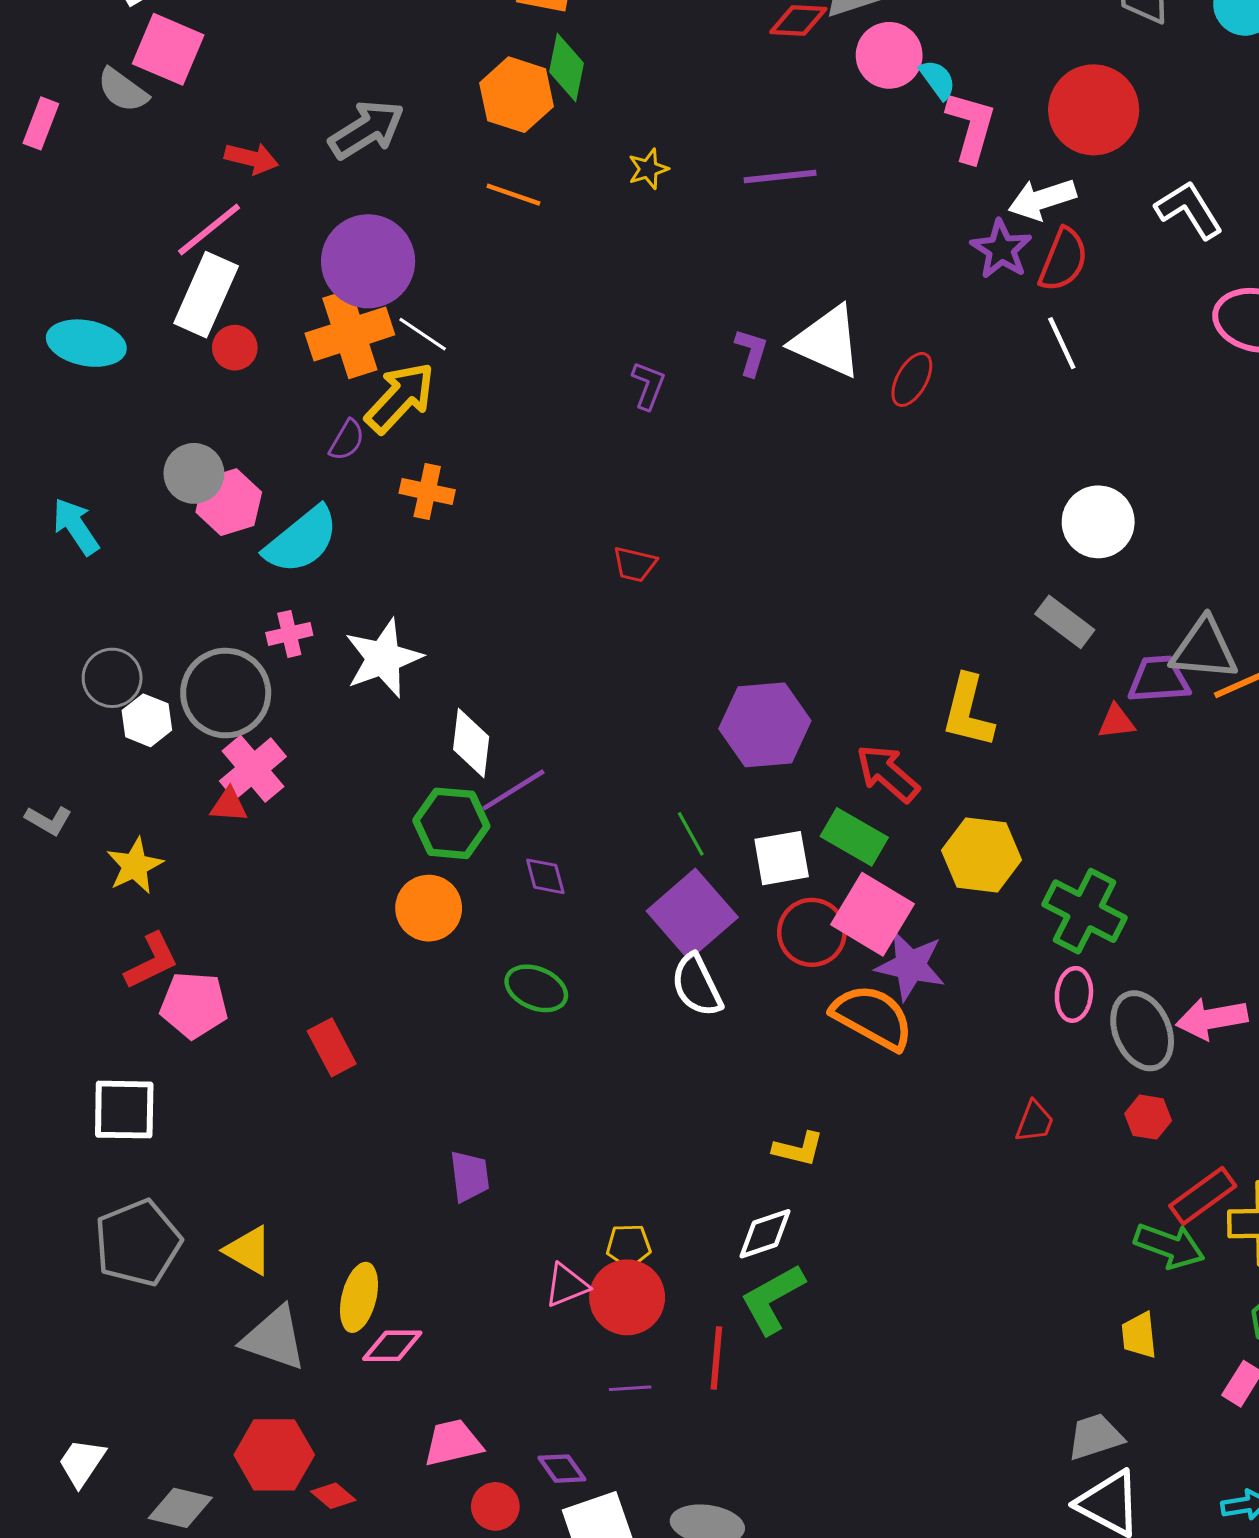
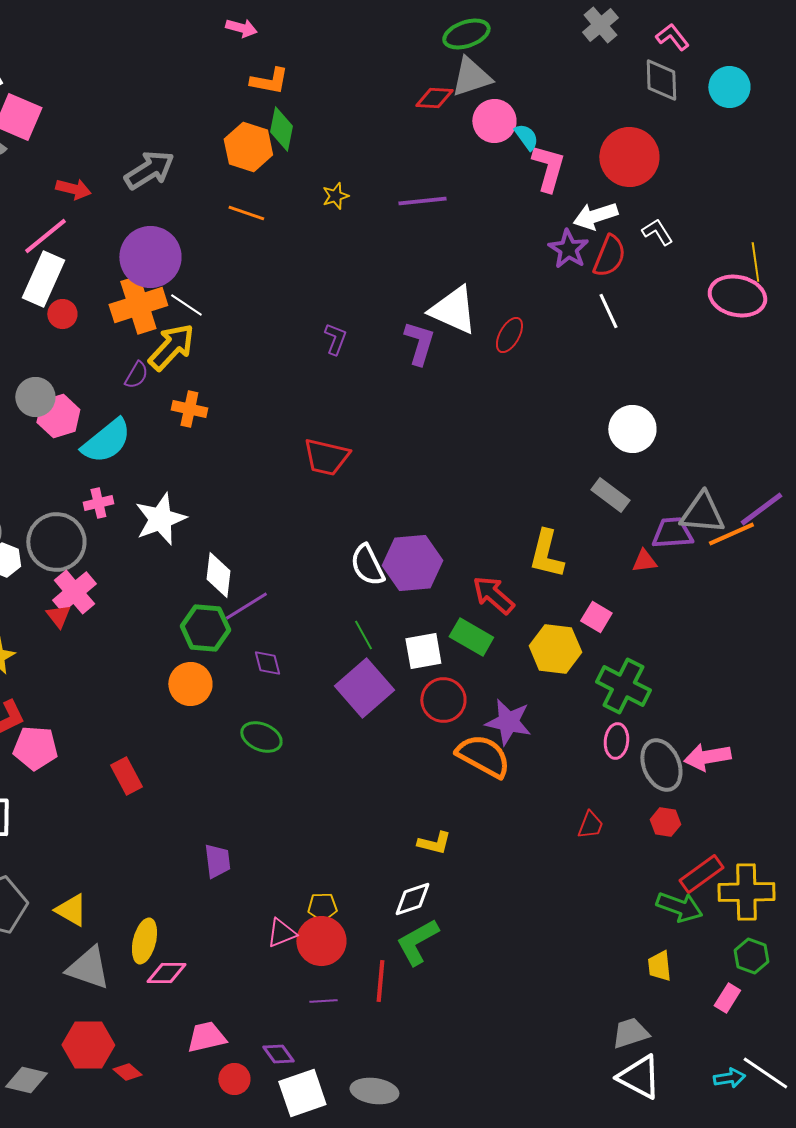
white L-shape: (1189, 210) -> (657, 232), moved, size x0.7
purple L-shape: (751, 352) -> (419, 343), moved, size x1.4
red trapezoid: (635, 564) -> (326, 457), size x1.6
red triangle: (229, 805) -> (58, 616), turned 48
pink square: (872, 914) -> (596, 617), moved, size x0.6
white semicircle: (697, 985) -> (367, 565), moved

